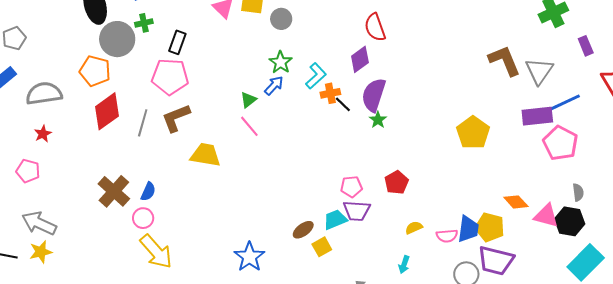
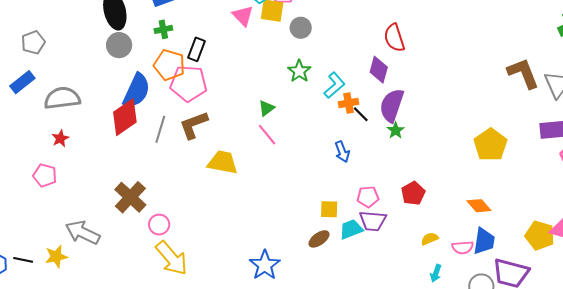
gray circle: (117, 39) -> (119, 45), moved, size x0.7
purple diamond: (360, 59) -> (379, 70), turned -40
orange pentagon: (95, 71) -> (169, 65), moved
blue arrow: (274, 86) -> (342, 152), moved, turned 115
blue semicircle: (148, 192) -> (137, 91), moved, size x1.8
orange diamond: (516, 202) -> (479, 206), moved
gray arrow: (39, 223) -> (83, 233), moved
yellow pentagon: (490, 227) -> (540, 235), moved
yellow square: (322, 247) -> (329, 209), moved, turned 30
cyan arrow: (404, 265) -> (436, 273), moved

